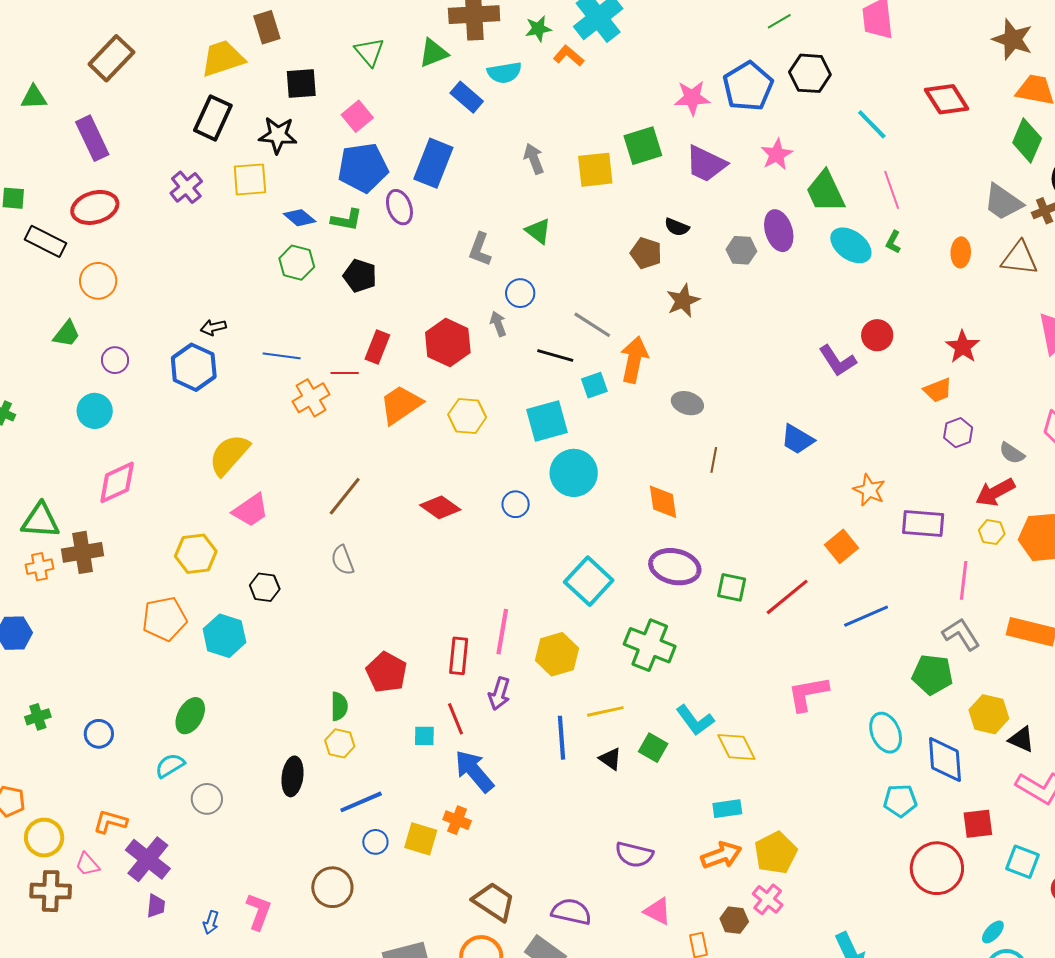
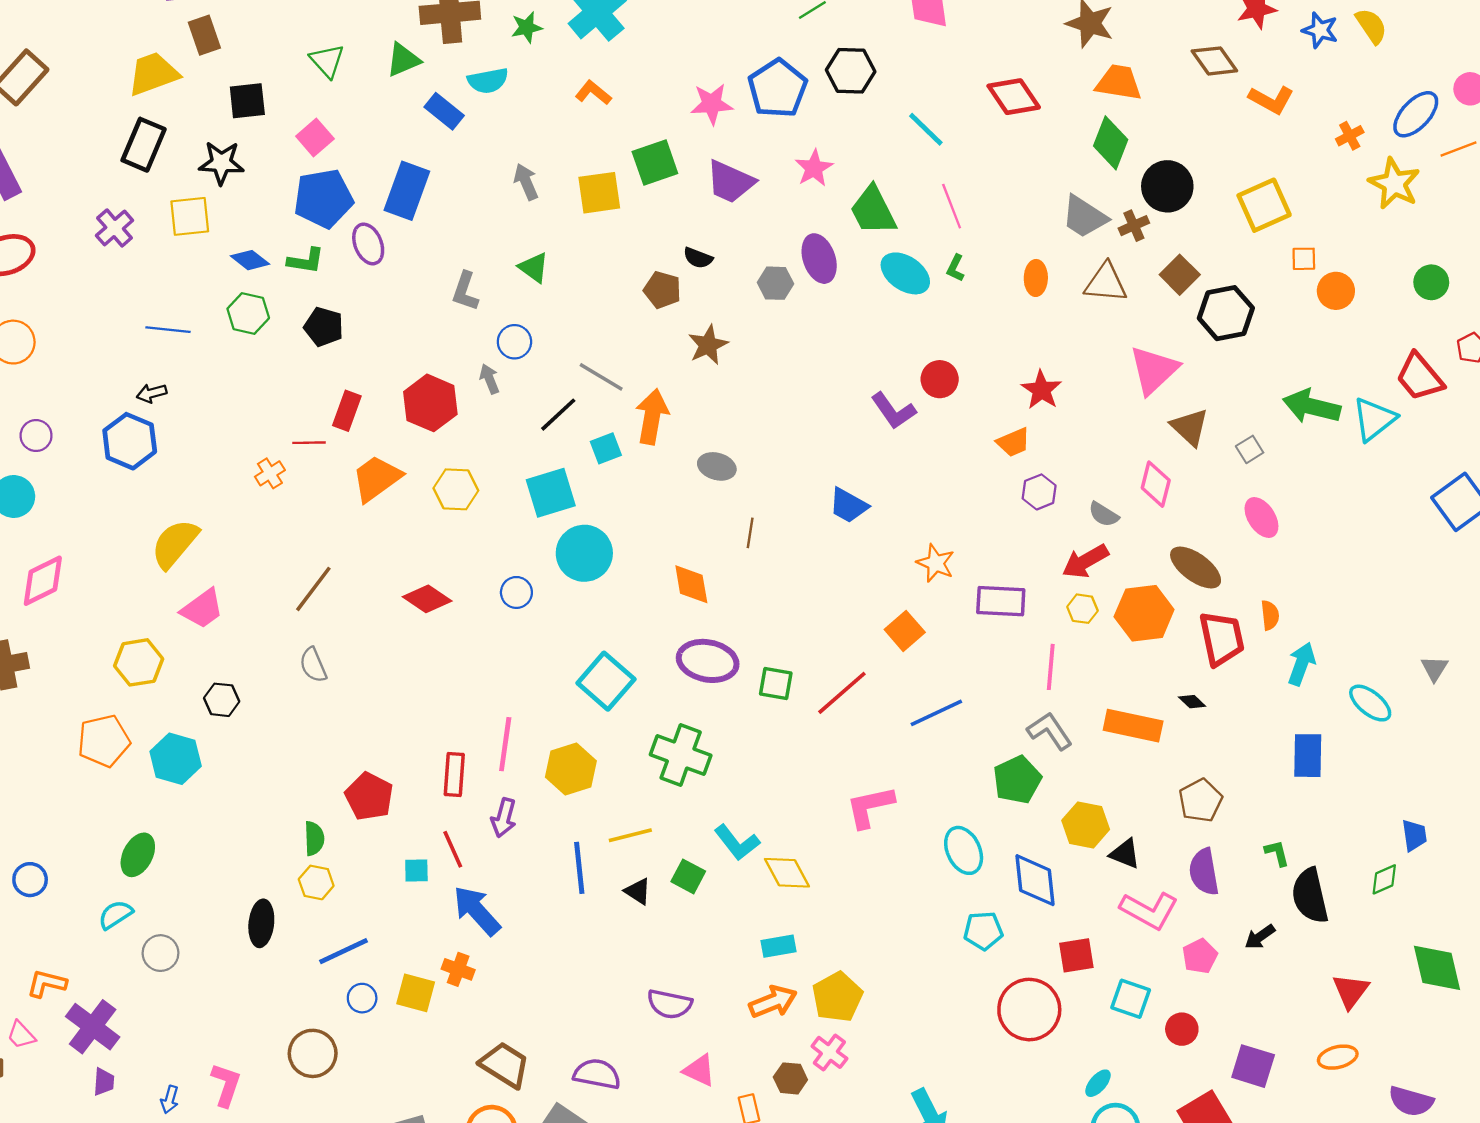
orange L-shape: (569, 56) -> (593, 93), moved
black line: (555, 355) -> (558, 415), turned -57
blue line: (282, 356) -> (168, 330), moved
orange cross: (311, 398) -> (270, 473), size x0.7
green pentagon: (932, 674) -> (1017, 780), turned -30

